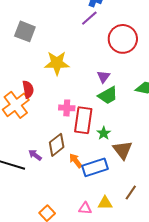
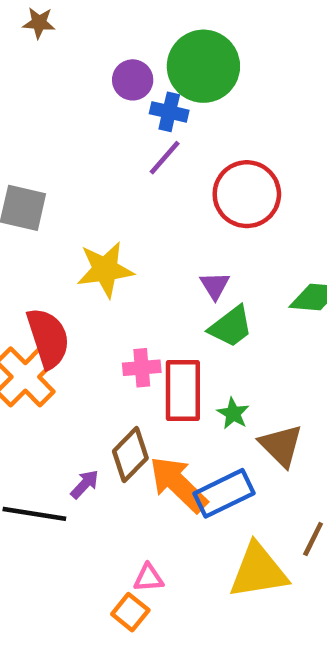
red semicircle: (28, 89) -> (48, 338), size x1.5
purple arrow: (35, 155) -> (85, 484), turned 104
orange arrow: (76, 161) -> (178, 484), size x1.8
yellow triangle: (105, 203) -> (258, 571), size x1.8
pink triangle: (85, 208) -> (149, 578), moved

